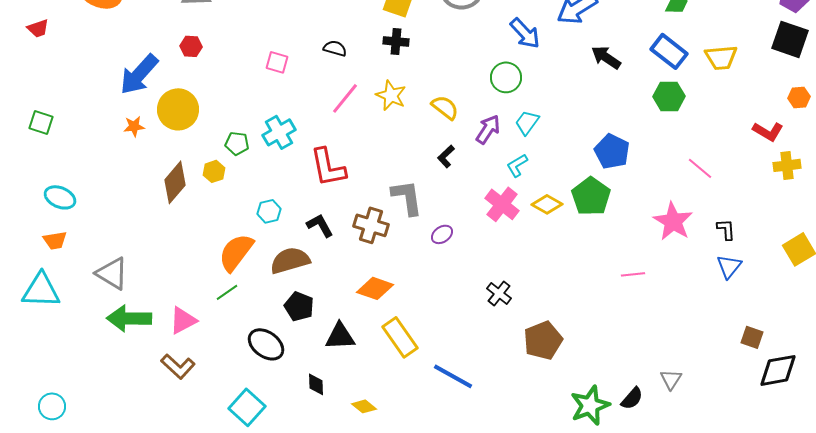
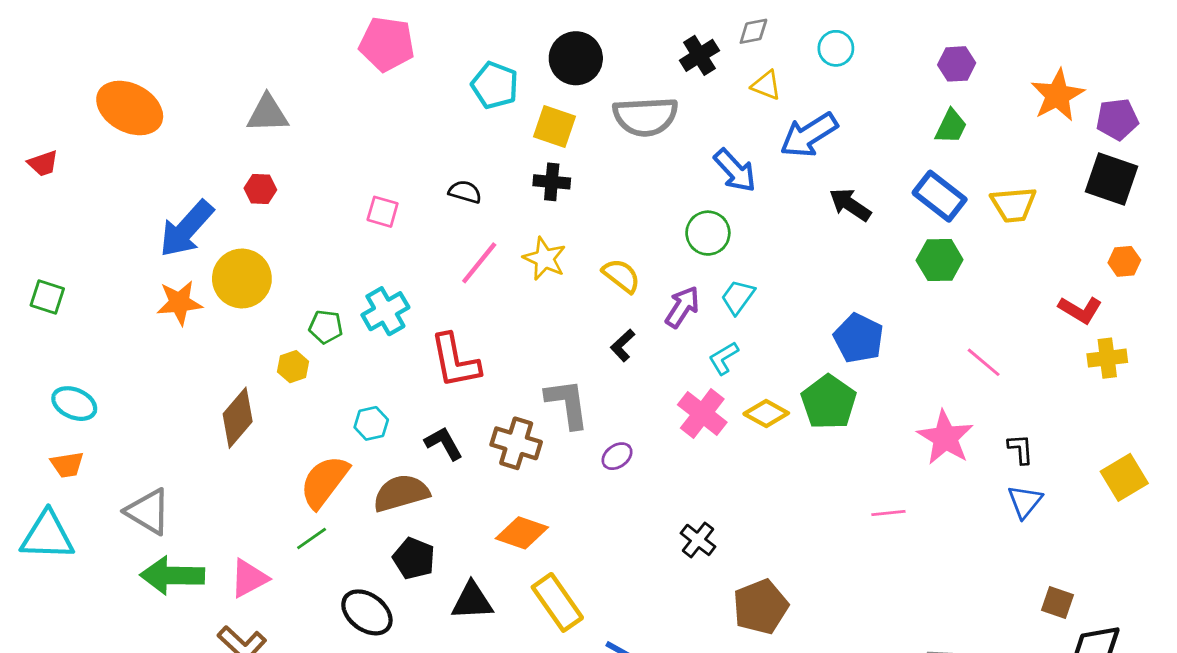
orange star: (134, 126) -> (179, 303), size x1.5
brown diamond: (175, 182) -> (238, 418), moved

